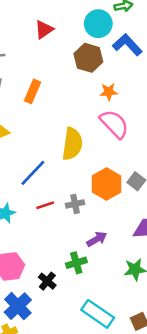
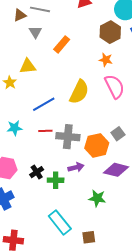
orange star: (109, 92) -> (106, 60), moved
orange hexagon: (107, 184) -> (97, 145), moved
gray cross: (75, 204) -> (68, 137), size x1.6
black cross: (47, 281) -> (37, 172), moved

